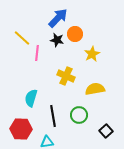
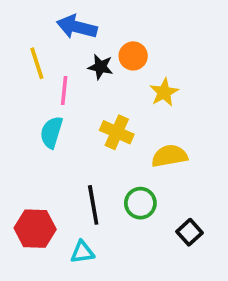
blue arrow: (58, 18) -> (77, 27), moved, turned -120
yellow line: (22, 38) -> (37, 63), turned 30
cyan semicircle: (31, 98) -> (51, 132), moved

